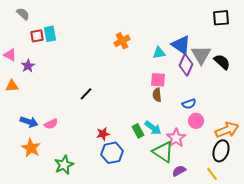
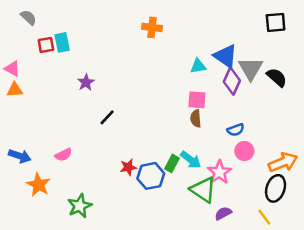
orange cross: (122, 41) -> (152, 27), moved, turned 35
purple star: (28, 66) -> (86, 82), moved
orange triangle: (12, 86) -> (15, 90), moved
blue arrow: (29, 122) -> (20, 156), moved
green rectangle: (138, 131) -> (172, 163), turned 56
blue hexagon: (112, 153) -> (151, 176), moved

